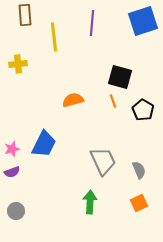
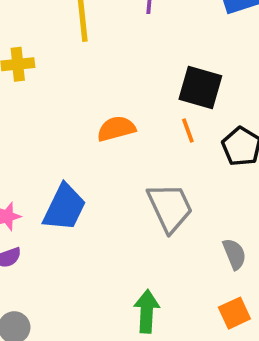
gray trapezoid: (103, 161) -> (170, 207), moved

